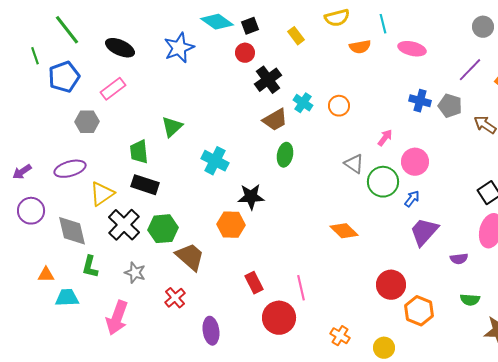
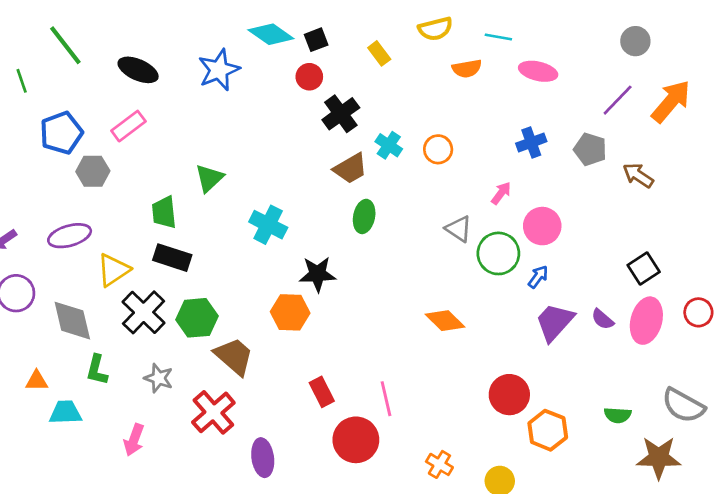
cyan line: (383, 24) -> (498, 37), turned -66
blue pentagon: (64, 77) -> (61, 133), moved
blue cross: (420, 101) -> (531, 142), moved, turned -35
purple semicircle: (459, 259) -> (603, 319), moved, turned 48
red cross: (175, 298) -> (213, 412), size x1.5
pink arrow: (117, 318) -> (134, 440), size x0.7

